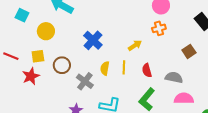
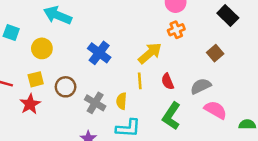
yellow arrow: (135, 45) -> (150, 53), size x1.5
yellow semicircle: (105, 68) -> (121, 101), moved
gray semicircle: (174, 77) -> (201, 86), turned -30
pink semicircle: (184, 98) -> (215, 110), turned 36

